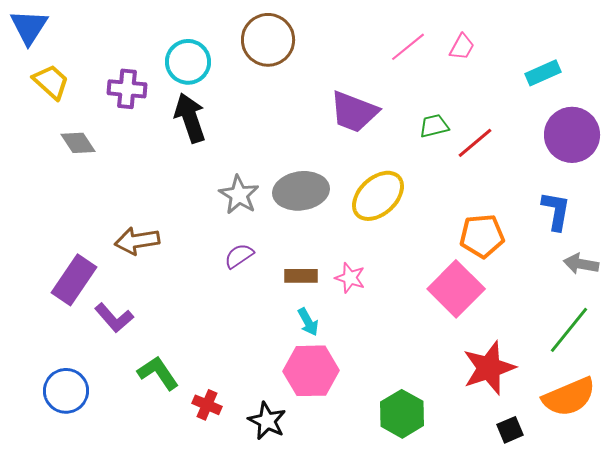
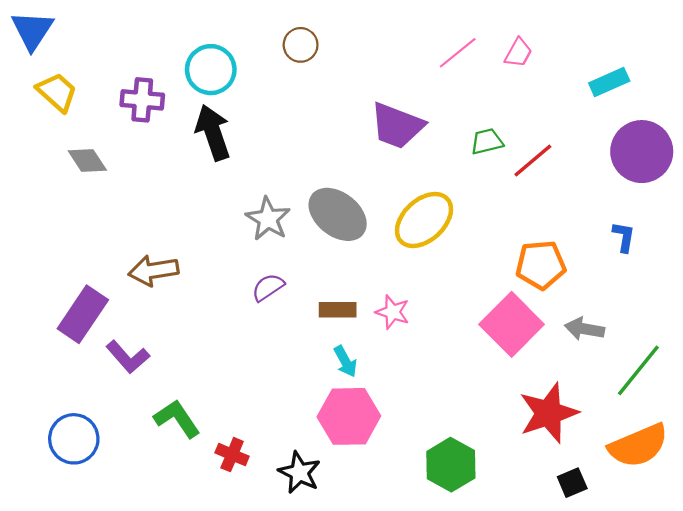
brown circle: (268, 40) -> (301, 45), size x0.6
gray ellipse: (301, 191) -> (338, 214), turned 46
blue L-shape: (556, 211) -> (624, 237), size x0.7
gray arrow: (581, 264) -> (584, 329), moved

